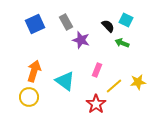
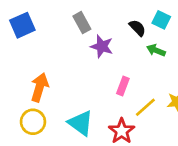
blue square: (35, 24) -> (22, 25), moved
cyan triangle: (65, 81) -> (81, 123), moved

